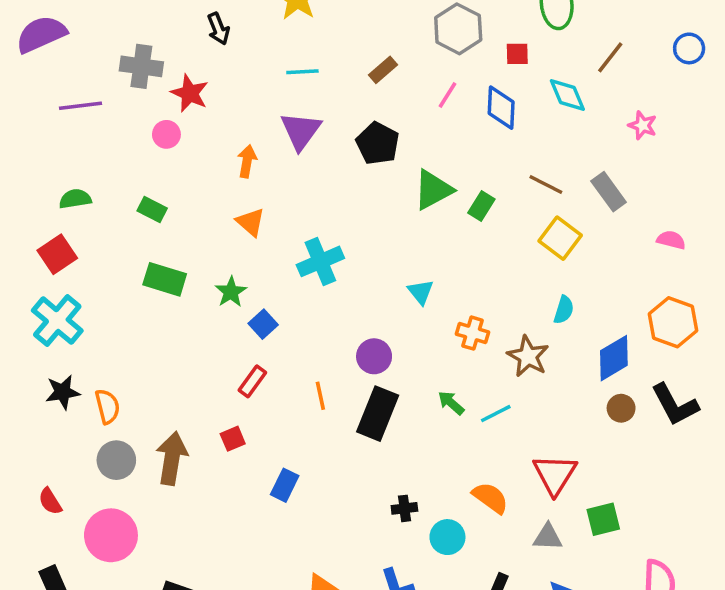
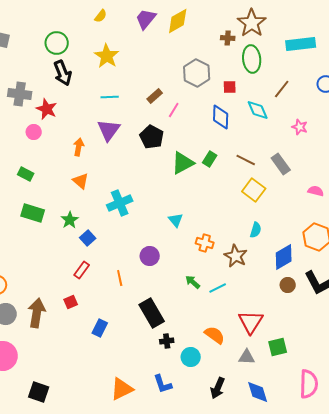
black arrow: (218, 29) -> (63, 73), size x1.4
pink line: (447, 95) -> (174, 110), moved
green rectangle: (481, 206) -> (210, 159), moved
black rectangle: (378, 414) -> (152, 313), moved, turned -52

